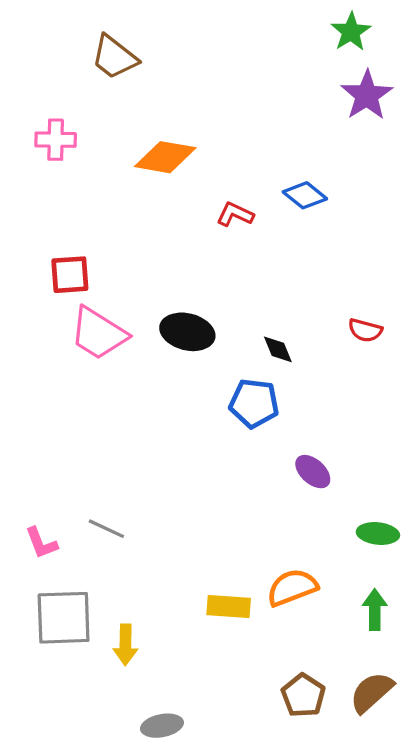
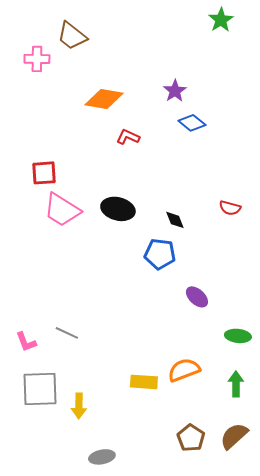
purple star: (367, 95) -> (175, 91), moved, size x0.7
pink cross: (56, 140) -> (37, 59), moved
red L-shape: (235, 214) -> (128, 137), moved

